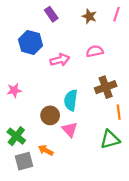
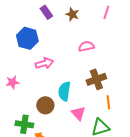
brown star: (89, 16) -> (72, 14), moved
pink arrow: (60, 60) -> (44, 63), moved
pink triangle: (70, 130) -> (78, 113), moved
green cross: (16, 136) -> (24, 124), moved, turned -30

